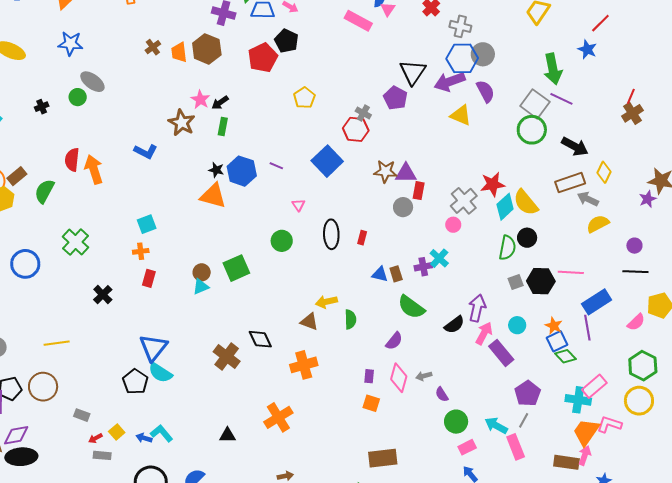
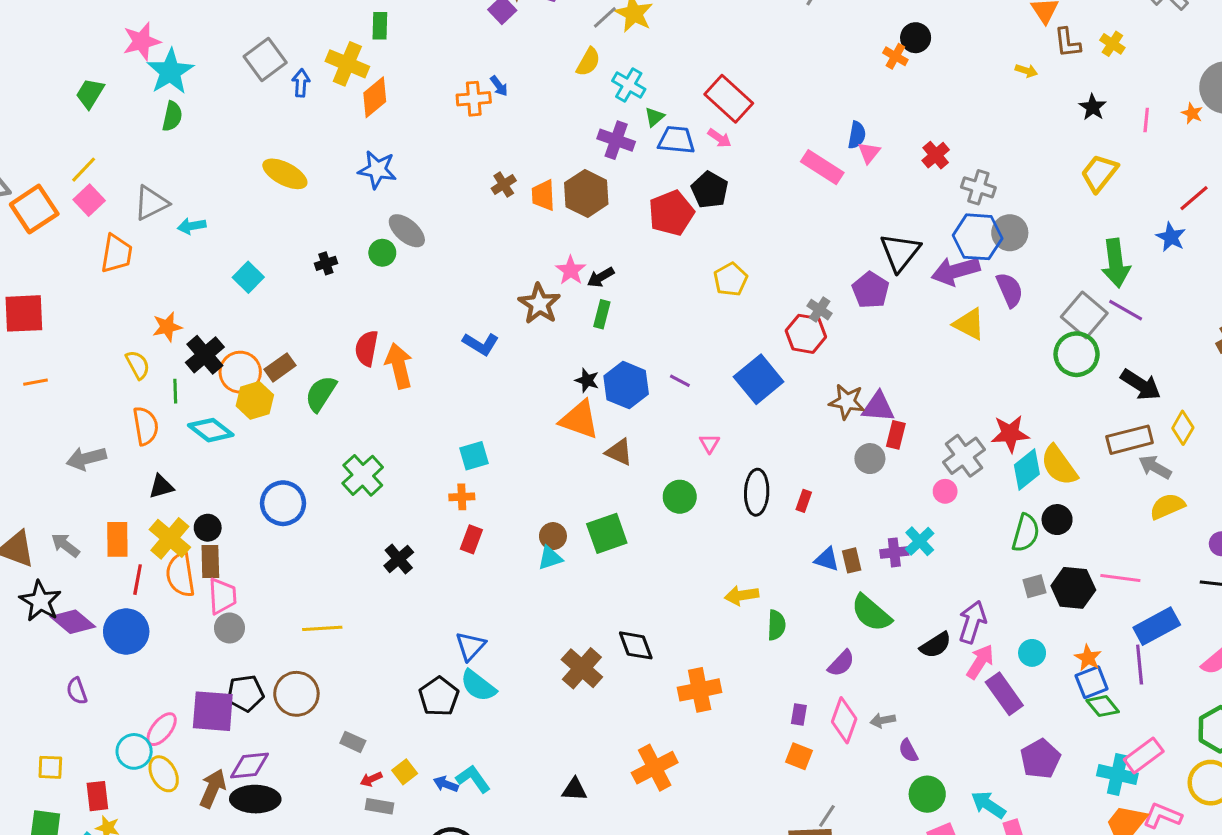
brown triangle: (309, 322) -> (619, 452), moved
blue triangle: (153, 347) -> (470, 646), size x0.7
gray line: (524, 420) -> (827, 816), moved

